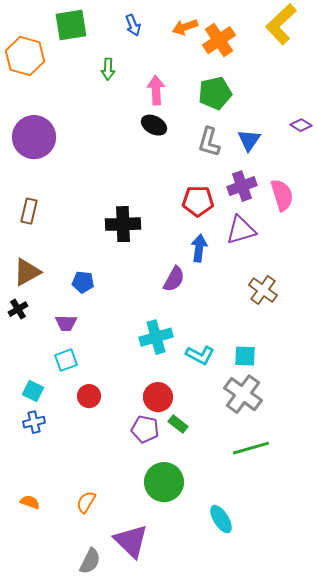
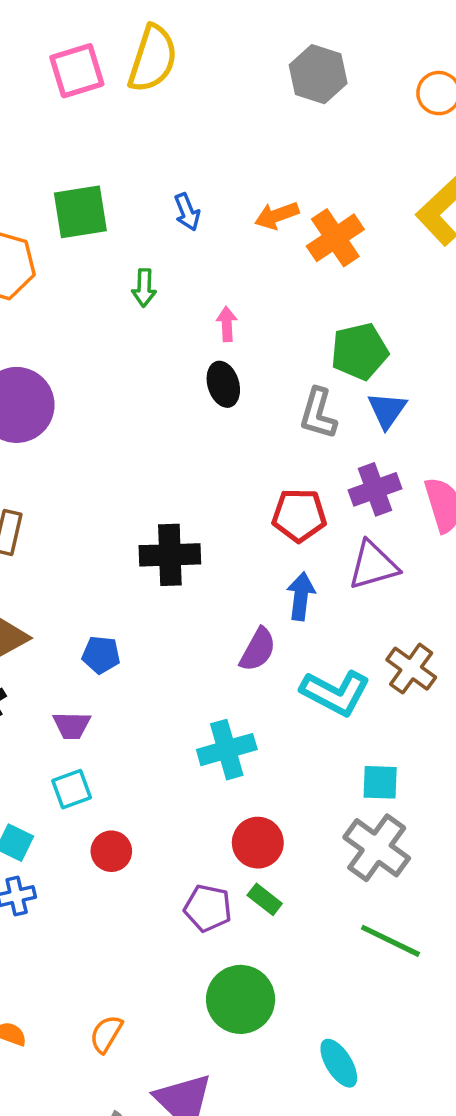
pink arrow: (156, 90) -> (227, 324), size x0.7
green pentagon: (215, 93) -> (359, 352), moved
black ellipse: (154, 125) -> (223, 384), turned 45
cyan L-shape: (200, 355) -> (335, 693), moved, size x1.4
red circle: (158, 397) -> (258, 843), moved
green line: (251, 448) -> (390, 941), turned 42

